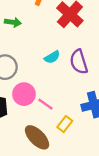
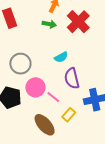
green arrow: (13, 22) -> (49, 24), moved
purple semicircle: (79, 62) -> (72, 78), moved

